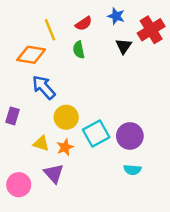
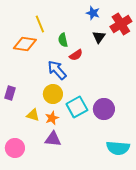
red semicircle: (84, 24) -> (76, 55), moved
blue arrow: (44, 87) -> (57, 70), moved
cyan semicircle: (132, 170) -> (118, 148), moved, size x1.6
purple triangle: (54, 173) -> (53, 139), moved, turned -42

